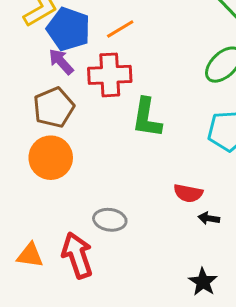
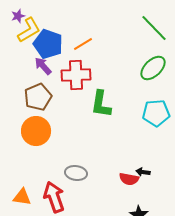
red semicircle: (188, 193) -> (129, 179), moved

